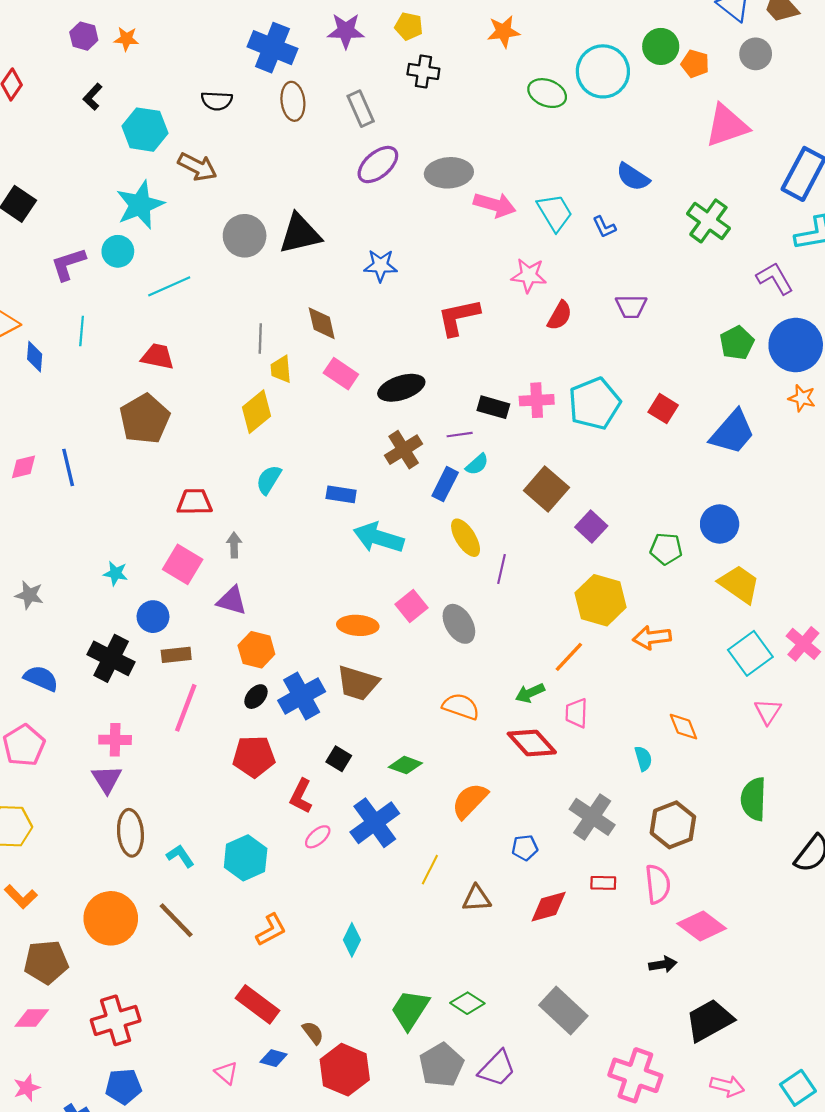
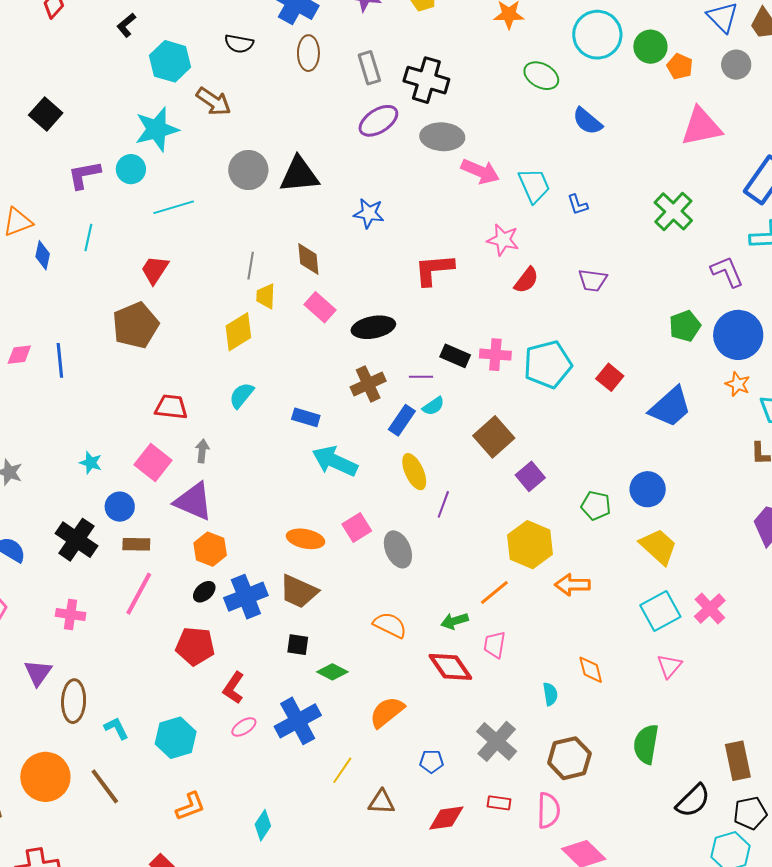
black cross: (423, 71) -> (426, 80), moved, size x1.5
cyan circle: (603, 71) -> (597, 35), moved
blue semicircle: (633, 177) -> (587, 121), moved
red trapezoid: (158, 356) -> (155, 270), turned -76
purple triangle: (232, 601) -> (194, 501), size x1.4
black square: (339, 759) -> (298, 645), moved, turned -30
purple triangle: (107, 779) -> (38, 673), moved

